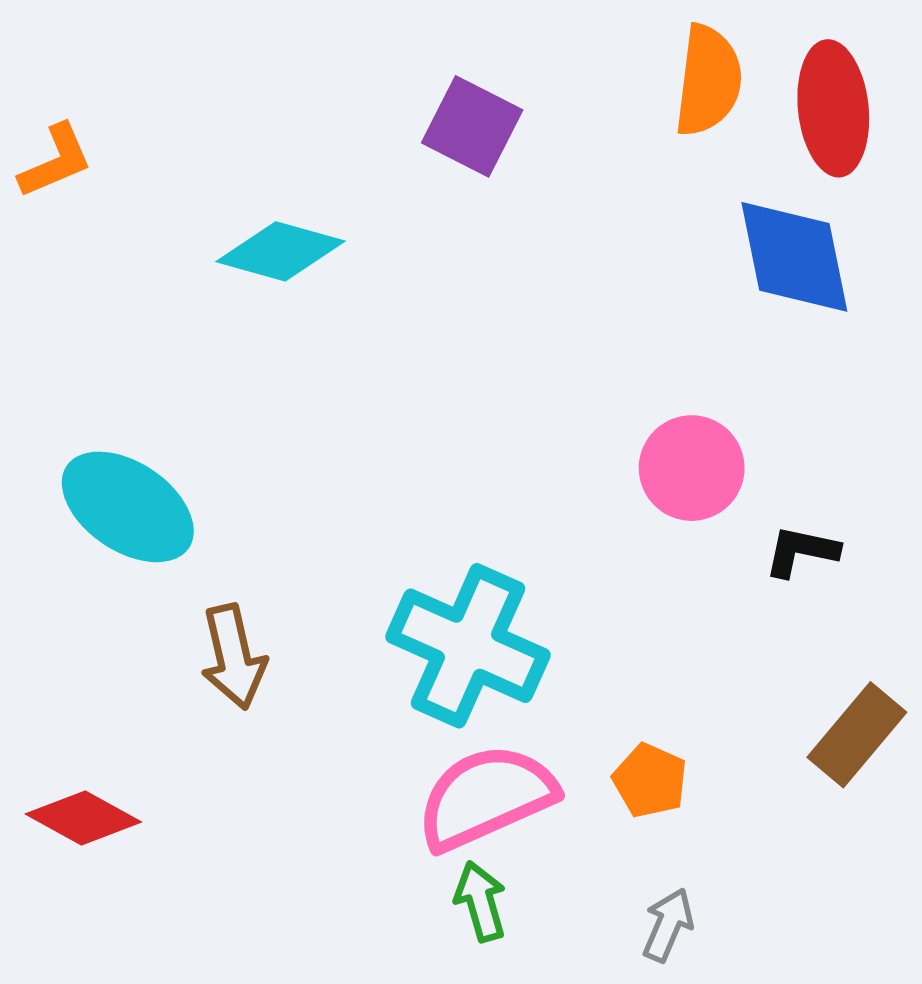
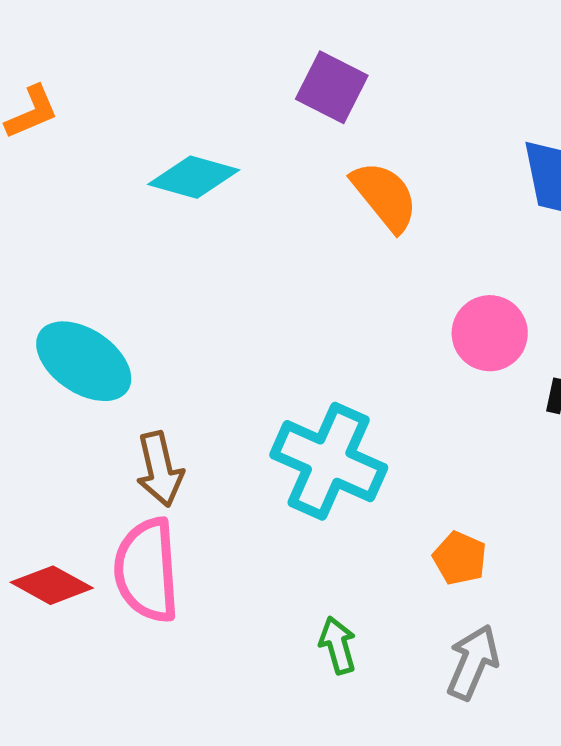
orange semicircle: (708, 81) -> (385, 196), moved, turned -46
pink semicircle: (486, 797) -> (147, 570), moved, turned -70
gray arrow: (668, 925) -> (473, 662), size x1.4

